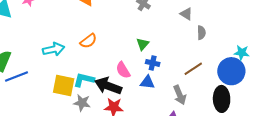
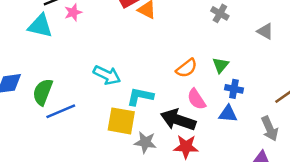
gray triangle: (186, 14) -> (265, 31), moved
orange semicircle: (88, 41) -> (187, 68), moved
cyan arrow: (54, 49) -> (107, 75), turned 40
cyan L-shape: (84, 80) -> (140, 96), moved

